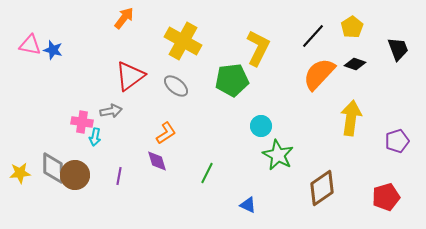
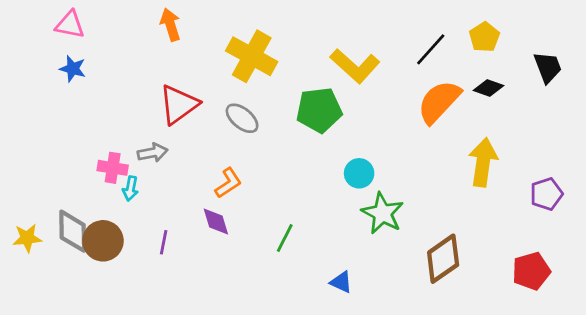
orange arrow: (124, 18) -> (170, 25), turned -55
pink triangle: (30, 45) -> (70, 25), moved
yellow L-shape: (258, 48) -> (355, 66), turned 105

